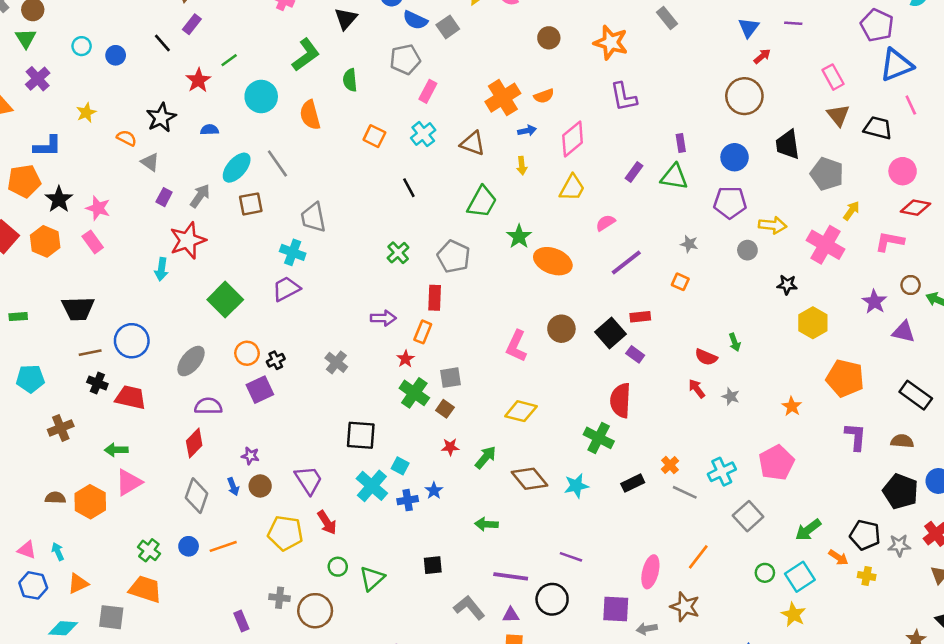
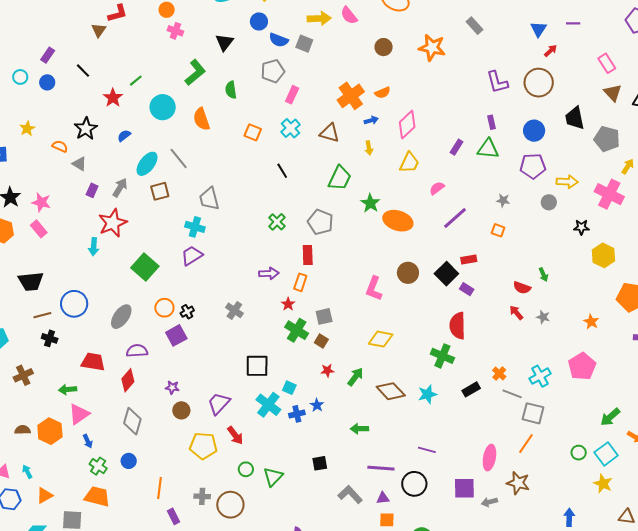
purple rectangle: (192, 24) -> (48, 55), moved
gray square: (448, 27) -> (304, 44), turned -30
purple L-shape: (624, 97) -> (497, 82), moved
blue semicircle: (210, 130) -> (124, 136), turned -32
red trapezoid: (131, 397) -> (93, 362), moved
purple trapezoid: (309, 480) -> (219, 403), turned -100
blue arrow: (233, 487) -> (88, 441), moved
gray square: (748, 516) -> (533, 413), moved, turned -30
orange line: (223, 546) -> (160, 488), moved, turned -60

